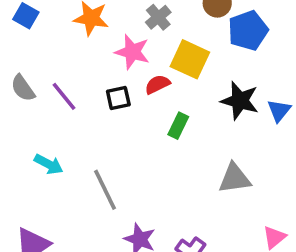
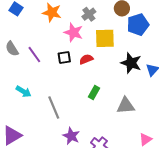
yellow square: (190, 59) -> (105, 38), turned -30
red semicircle: (157, 84) -> (86, 59), moved
green rectangle: (178, 126) -> (94, 92), moved

